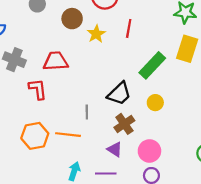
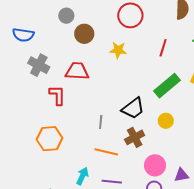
brown circle: (72, 19) -> (84, 34), moved
red line: (129, 28) -> (163, 48), moved
yellow star: (96, 34) -> (118, 50), turned 30
orange line: (68, 135) -> (106, 152), moved
purple triangle: (115, 149) -> (182, 175), moved, turned -49

